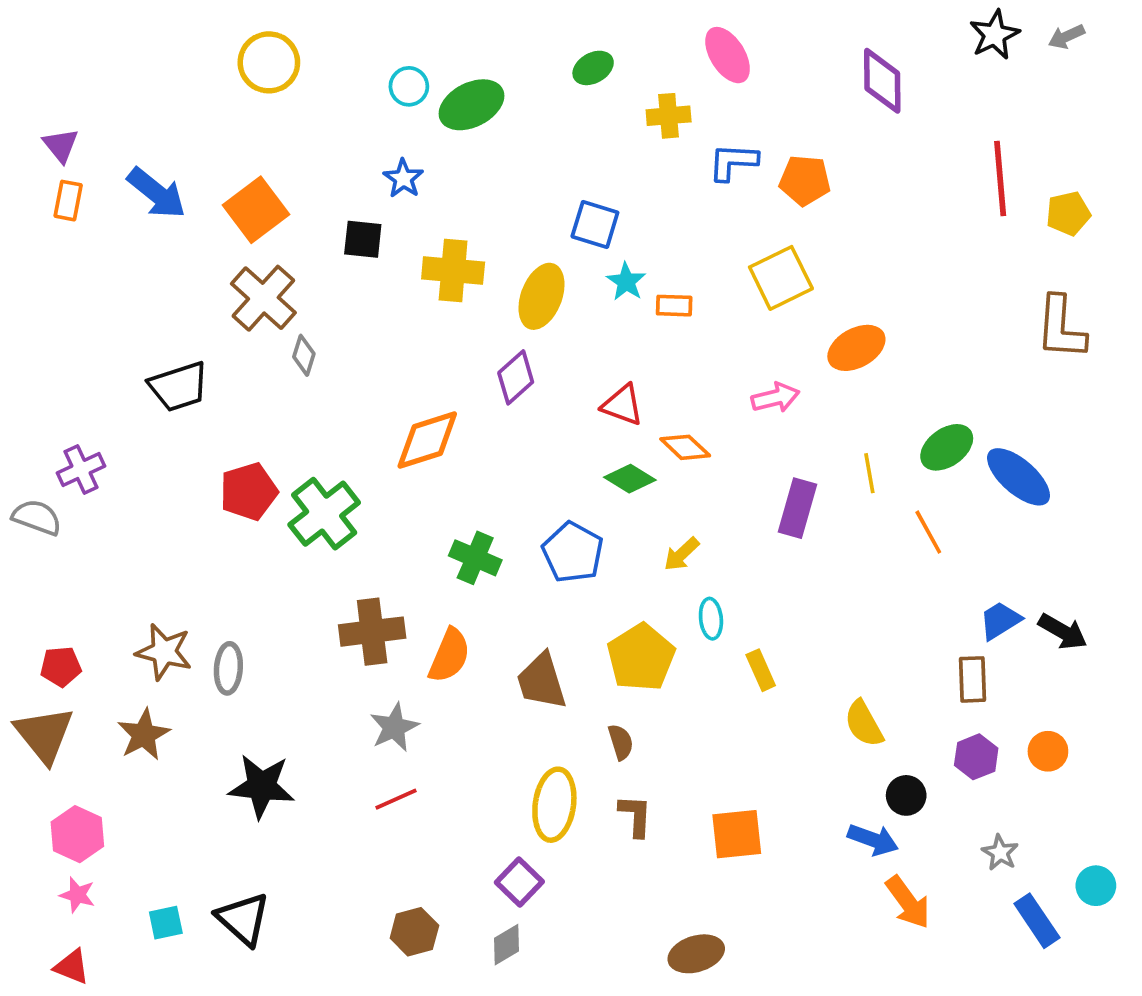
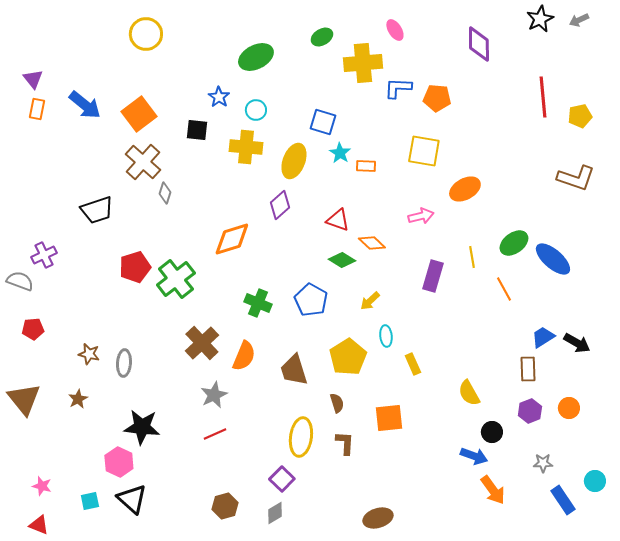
pink ellipse: (728, 55) -> (395, 30), size x0.7
cyan circle: (409, 86) -> (256, 110), moved
yellow cross: (669, 116) -> (363, 63), size x1.6
yellow square: (781, 278) -> (424, 151), turned 36
brown L-shape: (1061, 328) -> (576, 178), turned -75
brown cross: (372, 632) -> (202, 343), turned -36
brown star: (164, 652) -> (89, 354), size x0.7
red pentagon: (61, 667) -> (33, 329), moved
brown star: (144, 735) -> (78, 399), size x0.7
pink hexagon: (77, 834) -> (119, 462), moved
orange square: (737, 834) -> (389, 418), moved
gray star: (1000, 853) -> (543, 463), turned -30

